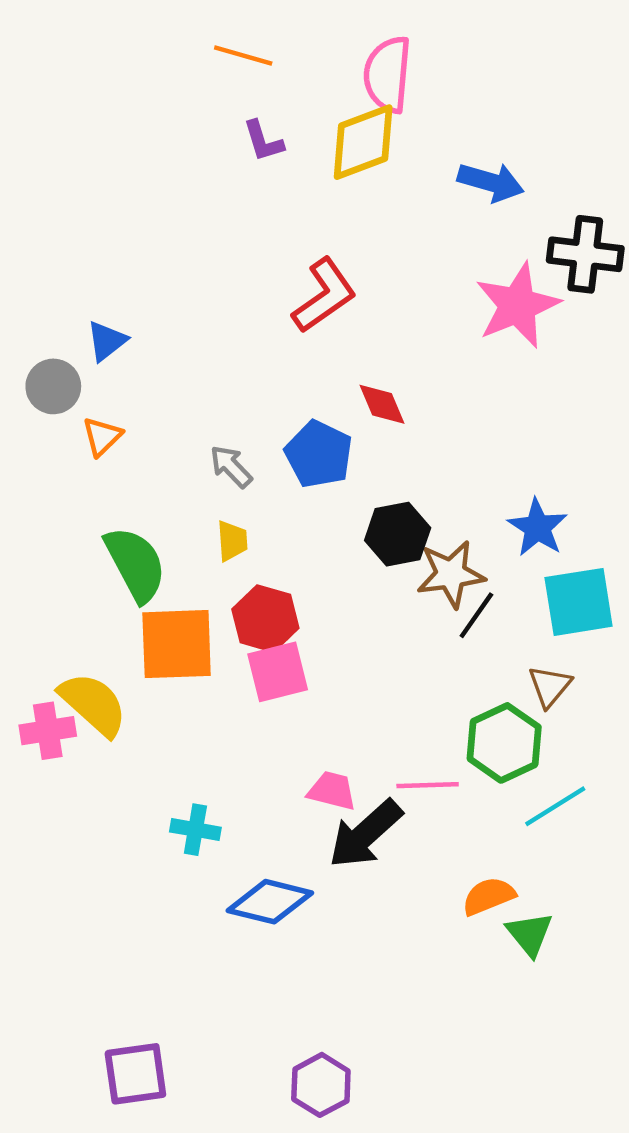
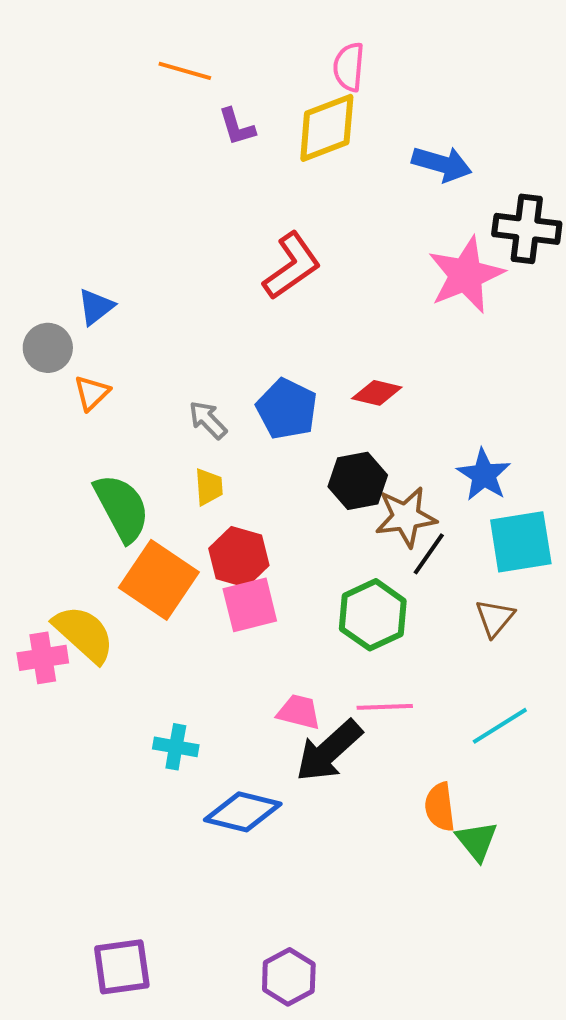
orange line: (243, 56) -> (185, 71), moved
pink semicircle: (388, 74) -> (349, 67), size x0.7
red diamond: (382, 404) -> (377, 393), moved, turned -54
orange square: (177, 644) -> (159, 580), turned 36
green hexagon: (504, 743) -> (373, 615), moved
orange semicircle: (489, 896) -> (440, 807), turned -75

